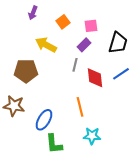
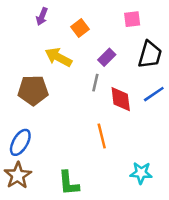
pink square: (91, 26) -> (132, 19), moved
brown star: (14, 106) -> (18, 175), moved, turned 30
blue ellipse: (44, 120) -> (20, 142), moved
cyan star: (92, 136) -> (141, 173), moved

